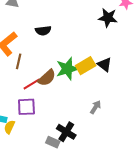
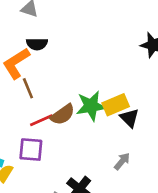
black semicircle: (43, 31) -> (37, 44), moved
brown line: (19, 61) -> (28, 88), turned -42
black triangle: (105, 65) -> (130, 118), moved

